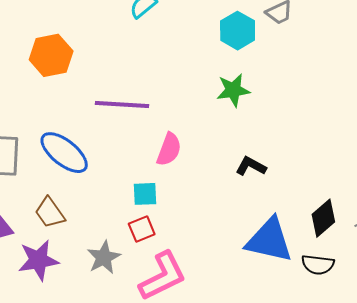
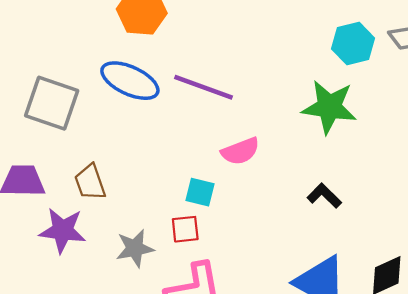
green star: (233, 90) -> (329, 107), size x1.4
pink semicircle: (169, 149) -> (240, 151), turned 32
blue ellipse: (64, 153) -> (130, 81), moved, turned -30

